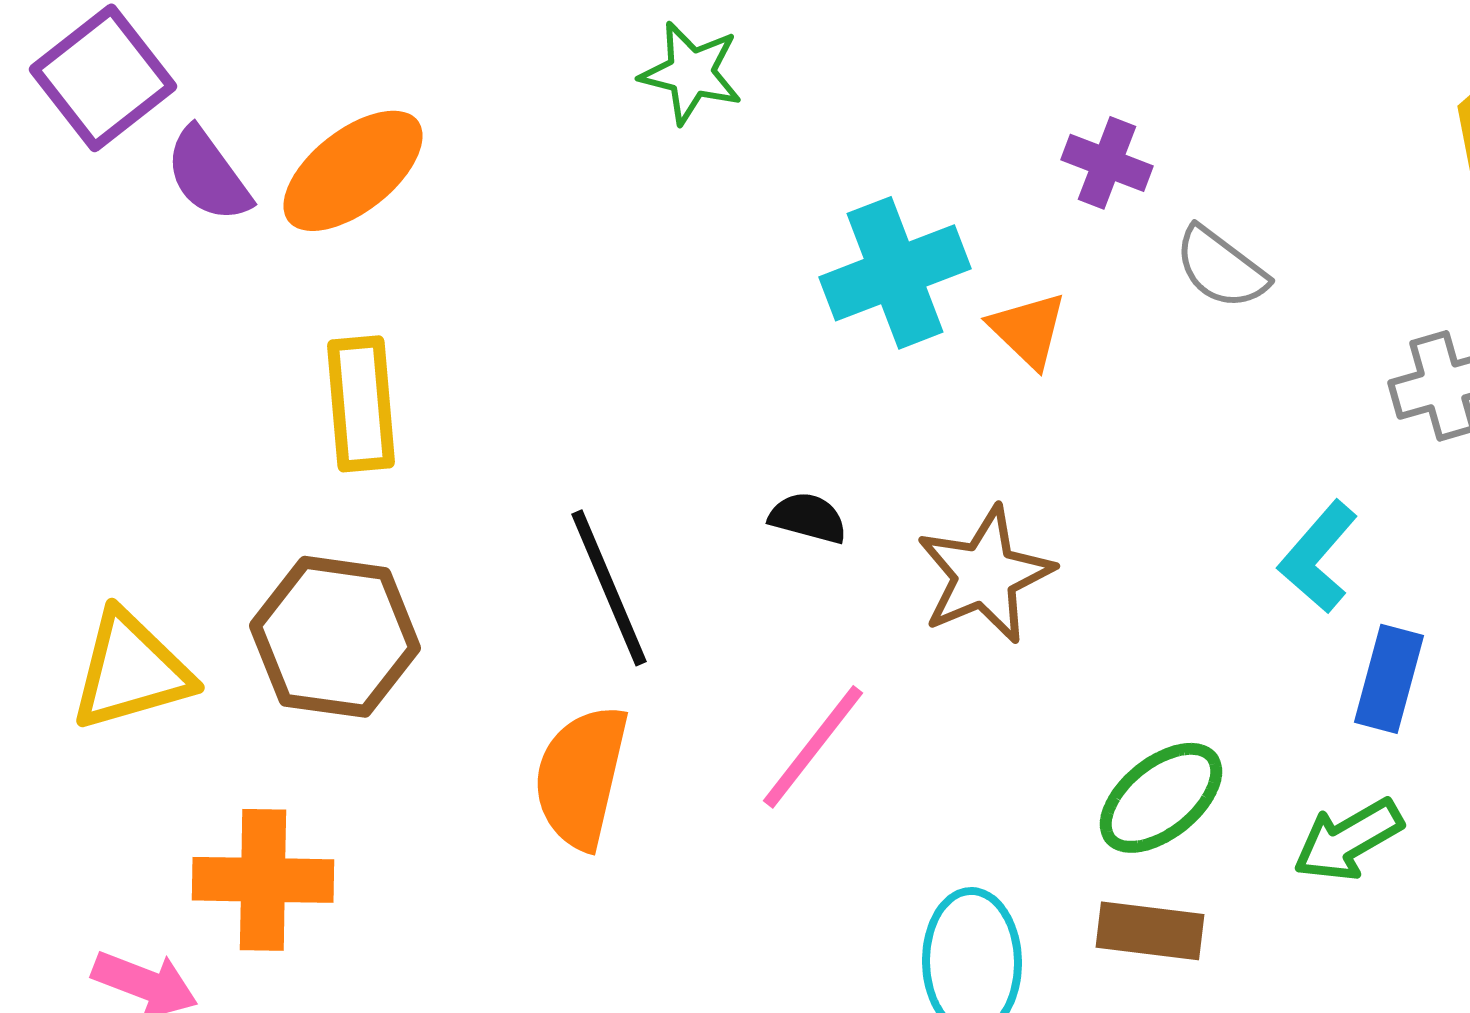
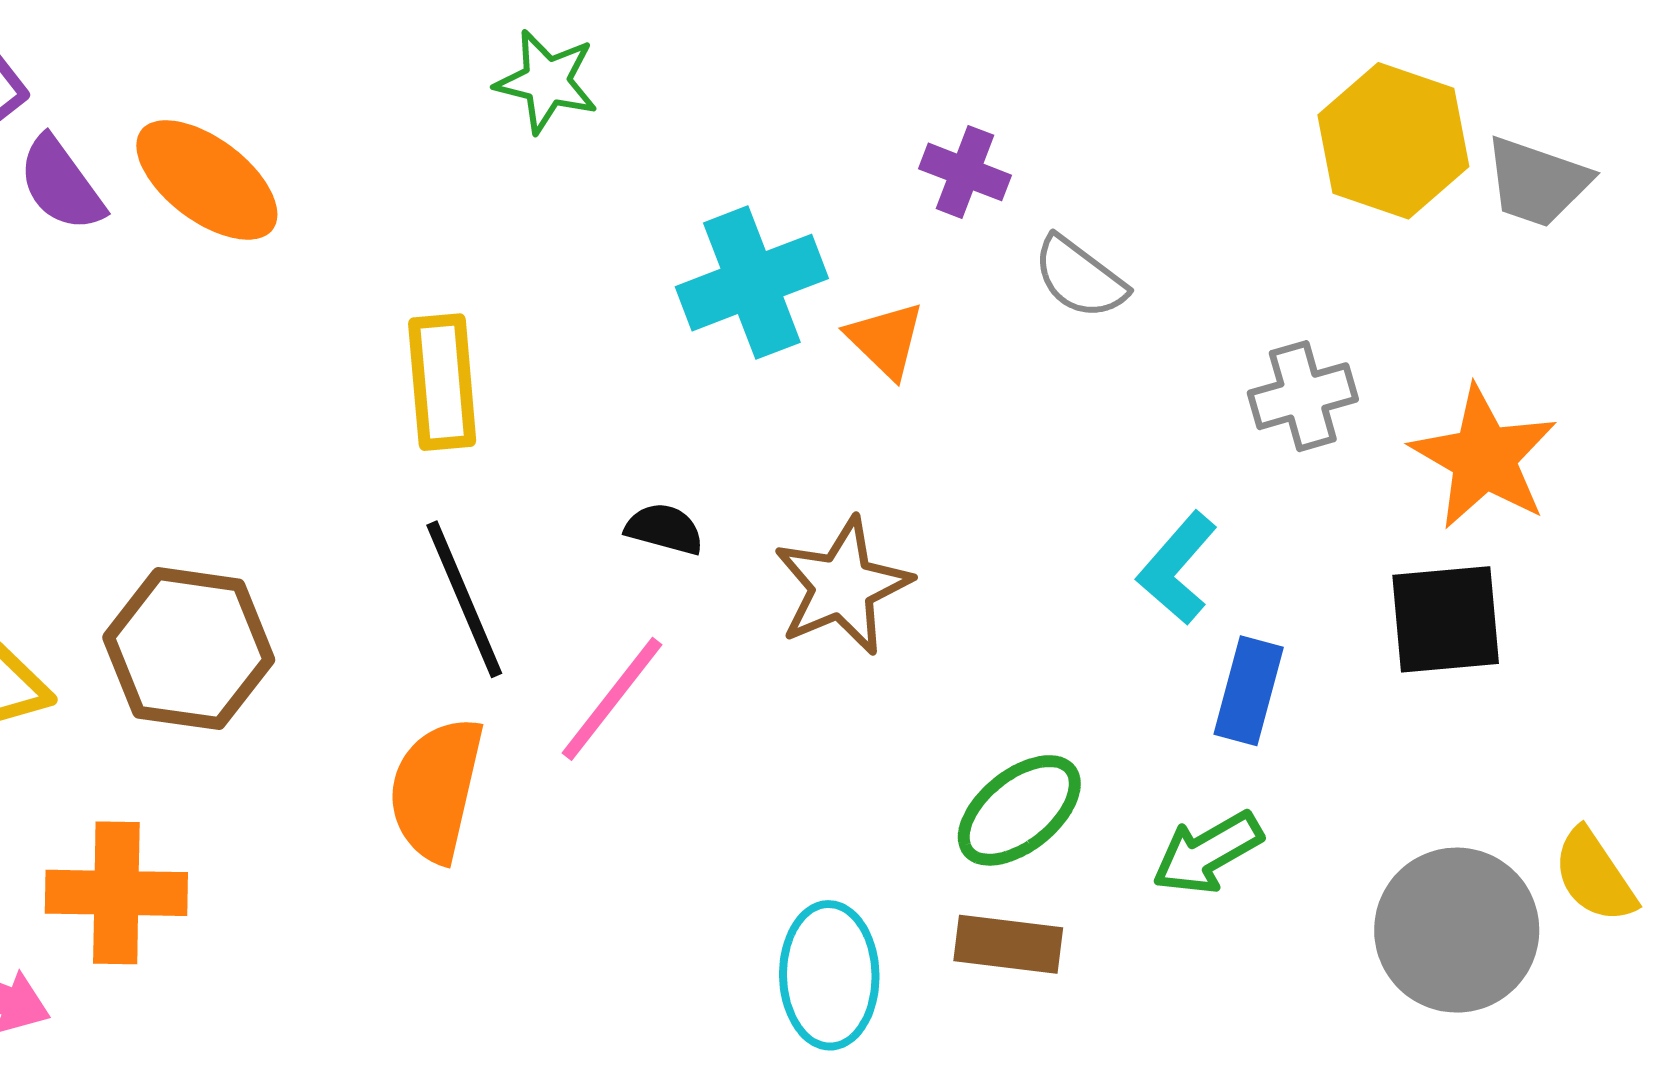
orange ellipse: (353, 171) -> (207, 180), turned 75
yellow rectangle: (361, 404) -> (442, 382), moved
pink line: (813, 747) -> (612, 699), moved

